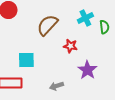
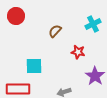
brown semicircle: (47, 25) -> (55, 31), size x0.6

